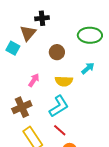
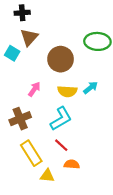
black cross: (42, 18) -> (22, 13), moved
brown circle: (57, 52) -> (61, 59), size x1.5
cyan arrow: (88, 68) -> (91, 88), moved

